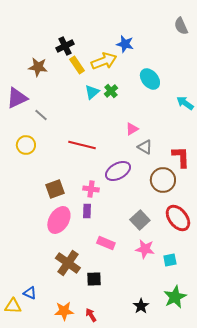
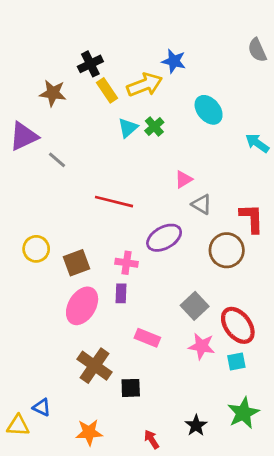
gray semicircle: (181, 26) -> (257, 50), moved
yellow circle: (26, 145) -> (36, 249), moved
red ellipse: (178, 218) -> (238, 325), moved
red arrow: (91, 315) -> (152, 439), moved

